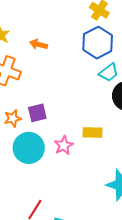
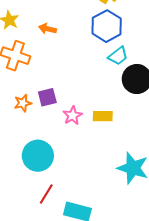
pink star: (64, 145) -> (73, 116), moved
cyan circle: (29, 148) -> (38, 156), moved

